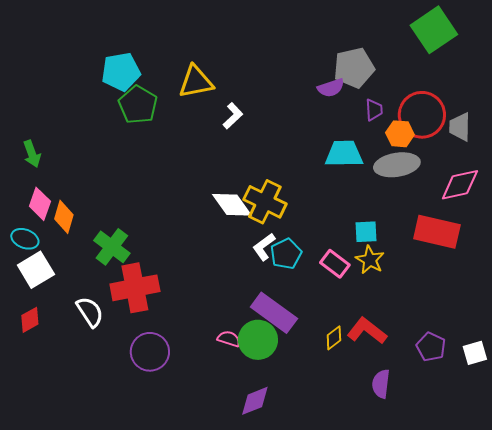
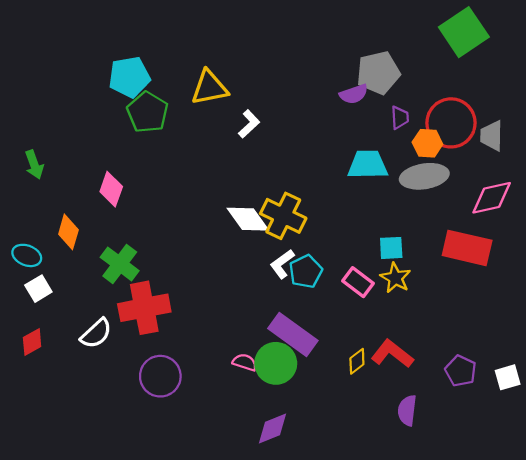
pink diamond: (40, 204) -> (111, 189), moved
white square: (36, 270) -> (38, 289), size x0.7
white semicircle: (90, 312) -> (96, 333), turned 80

